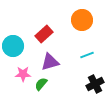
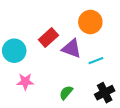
purple triangle: (50, 62) -> (72, 48), moved, turned 36
green semicircle: (41, 84) -> (66, 93), moved

